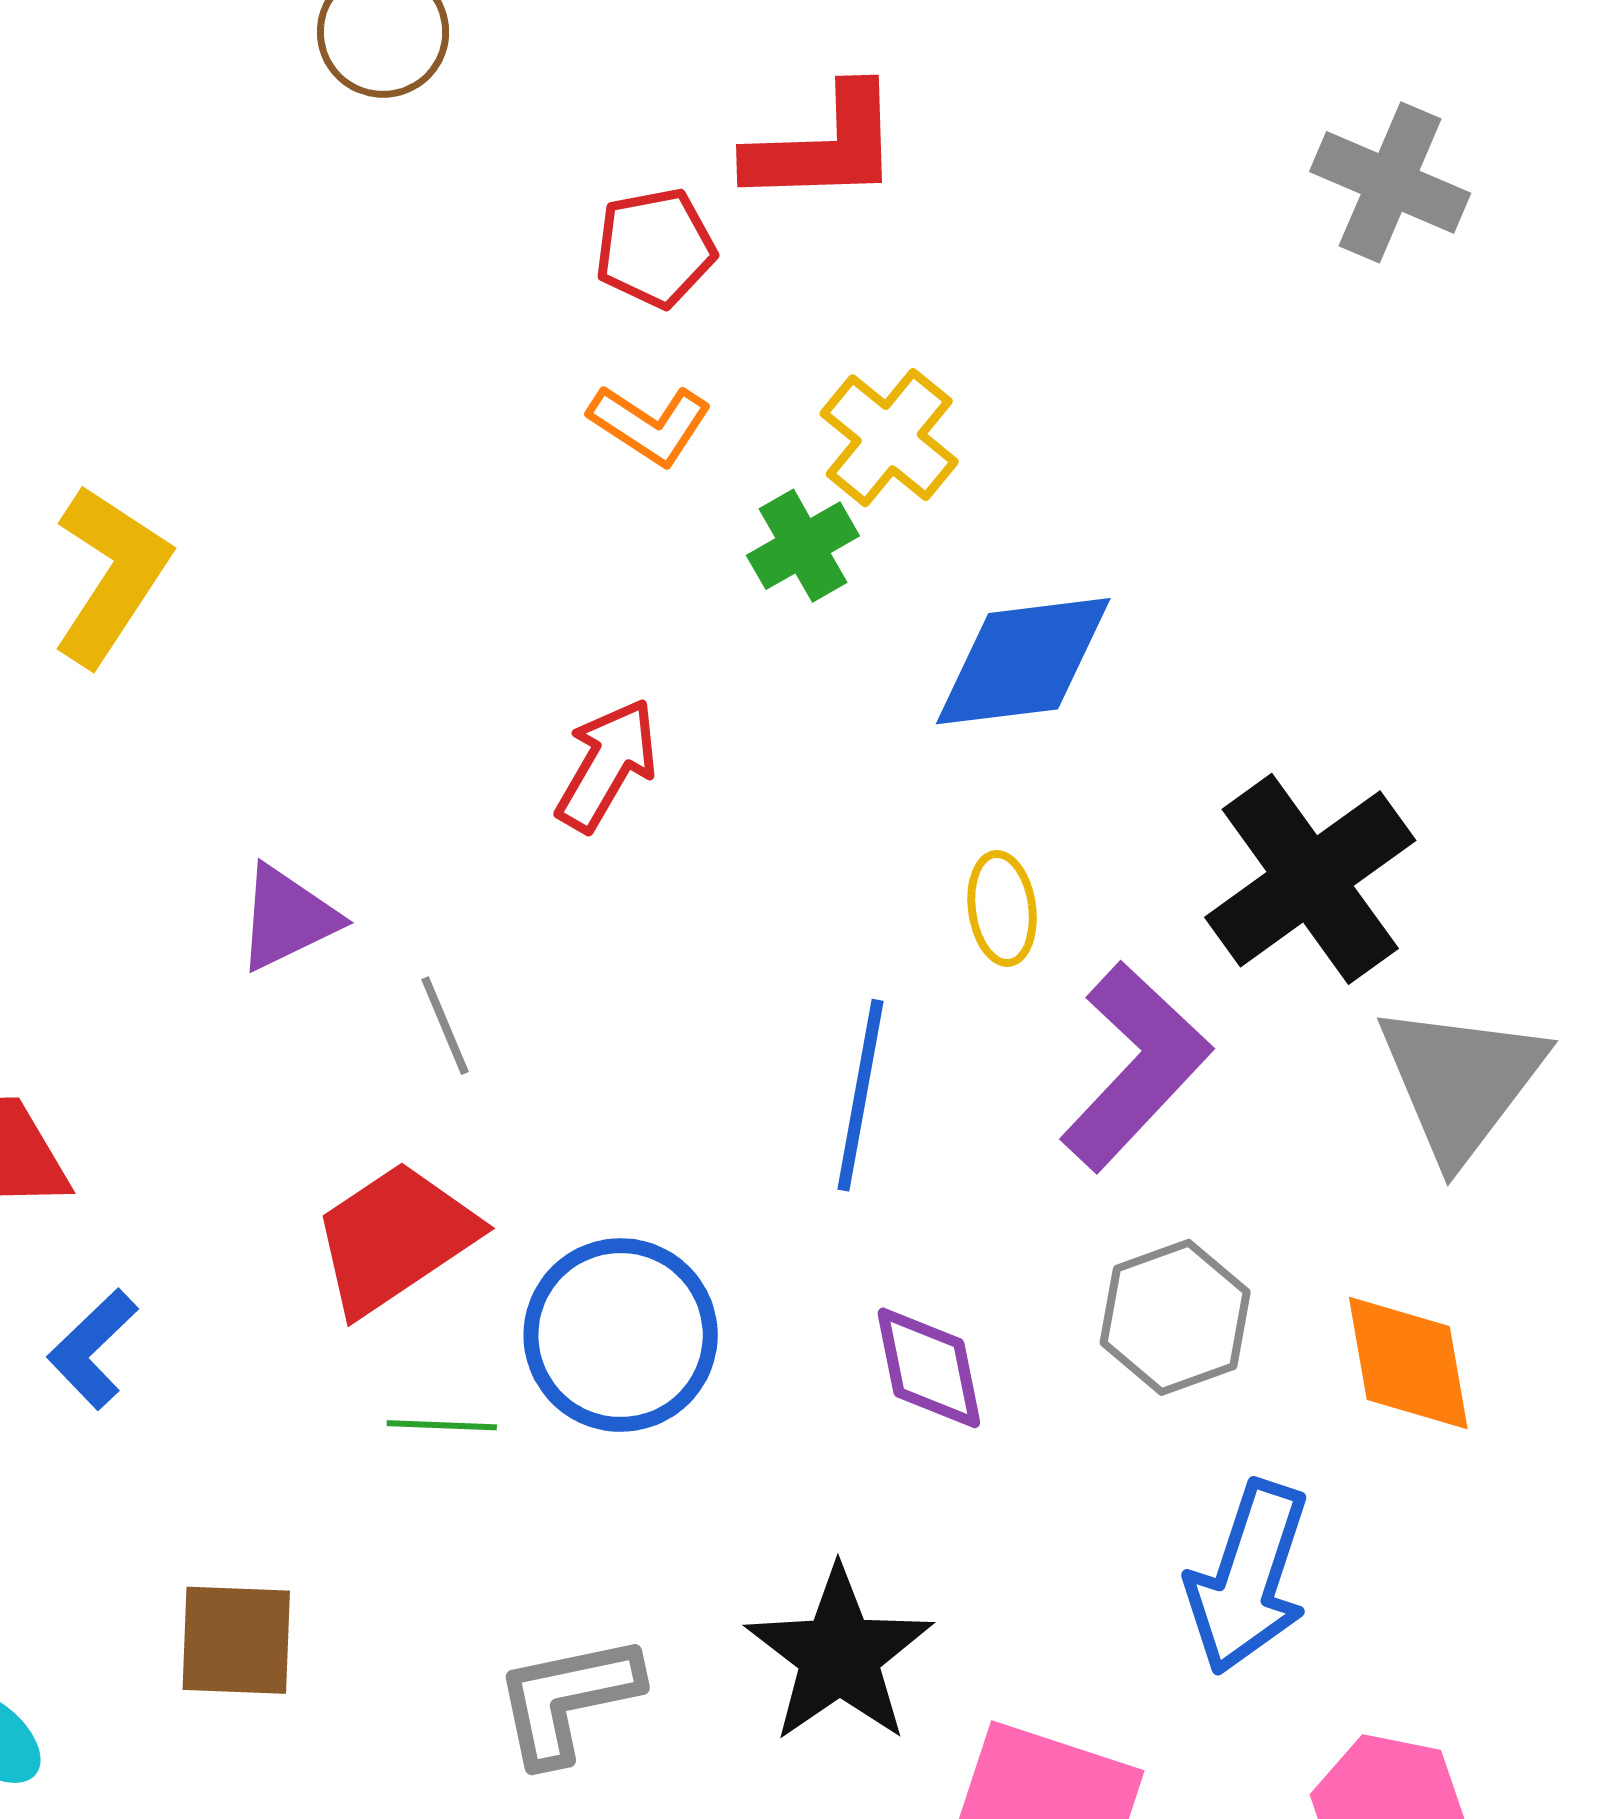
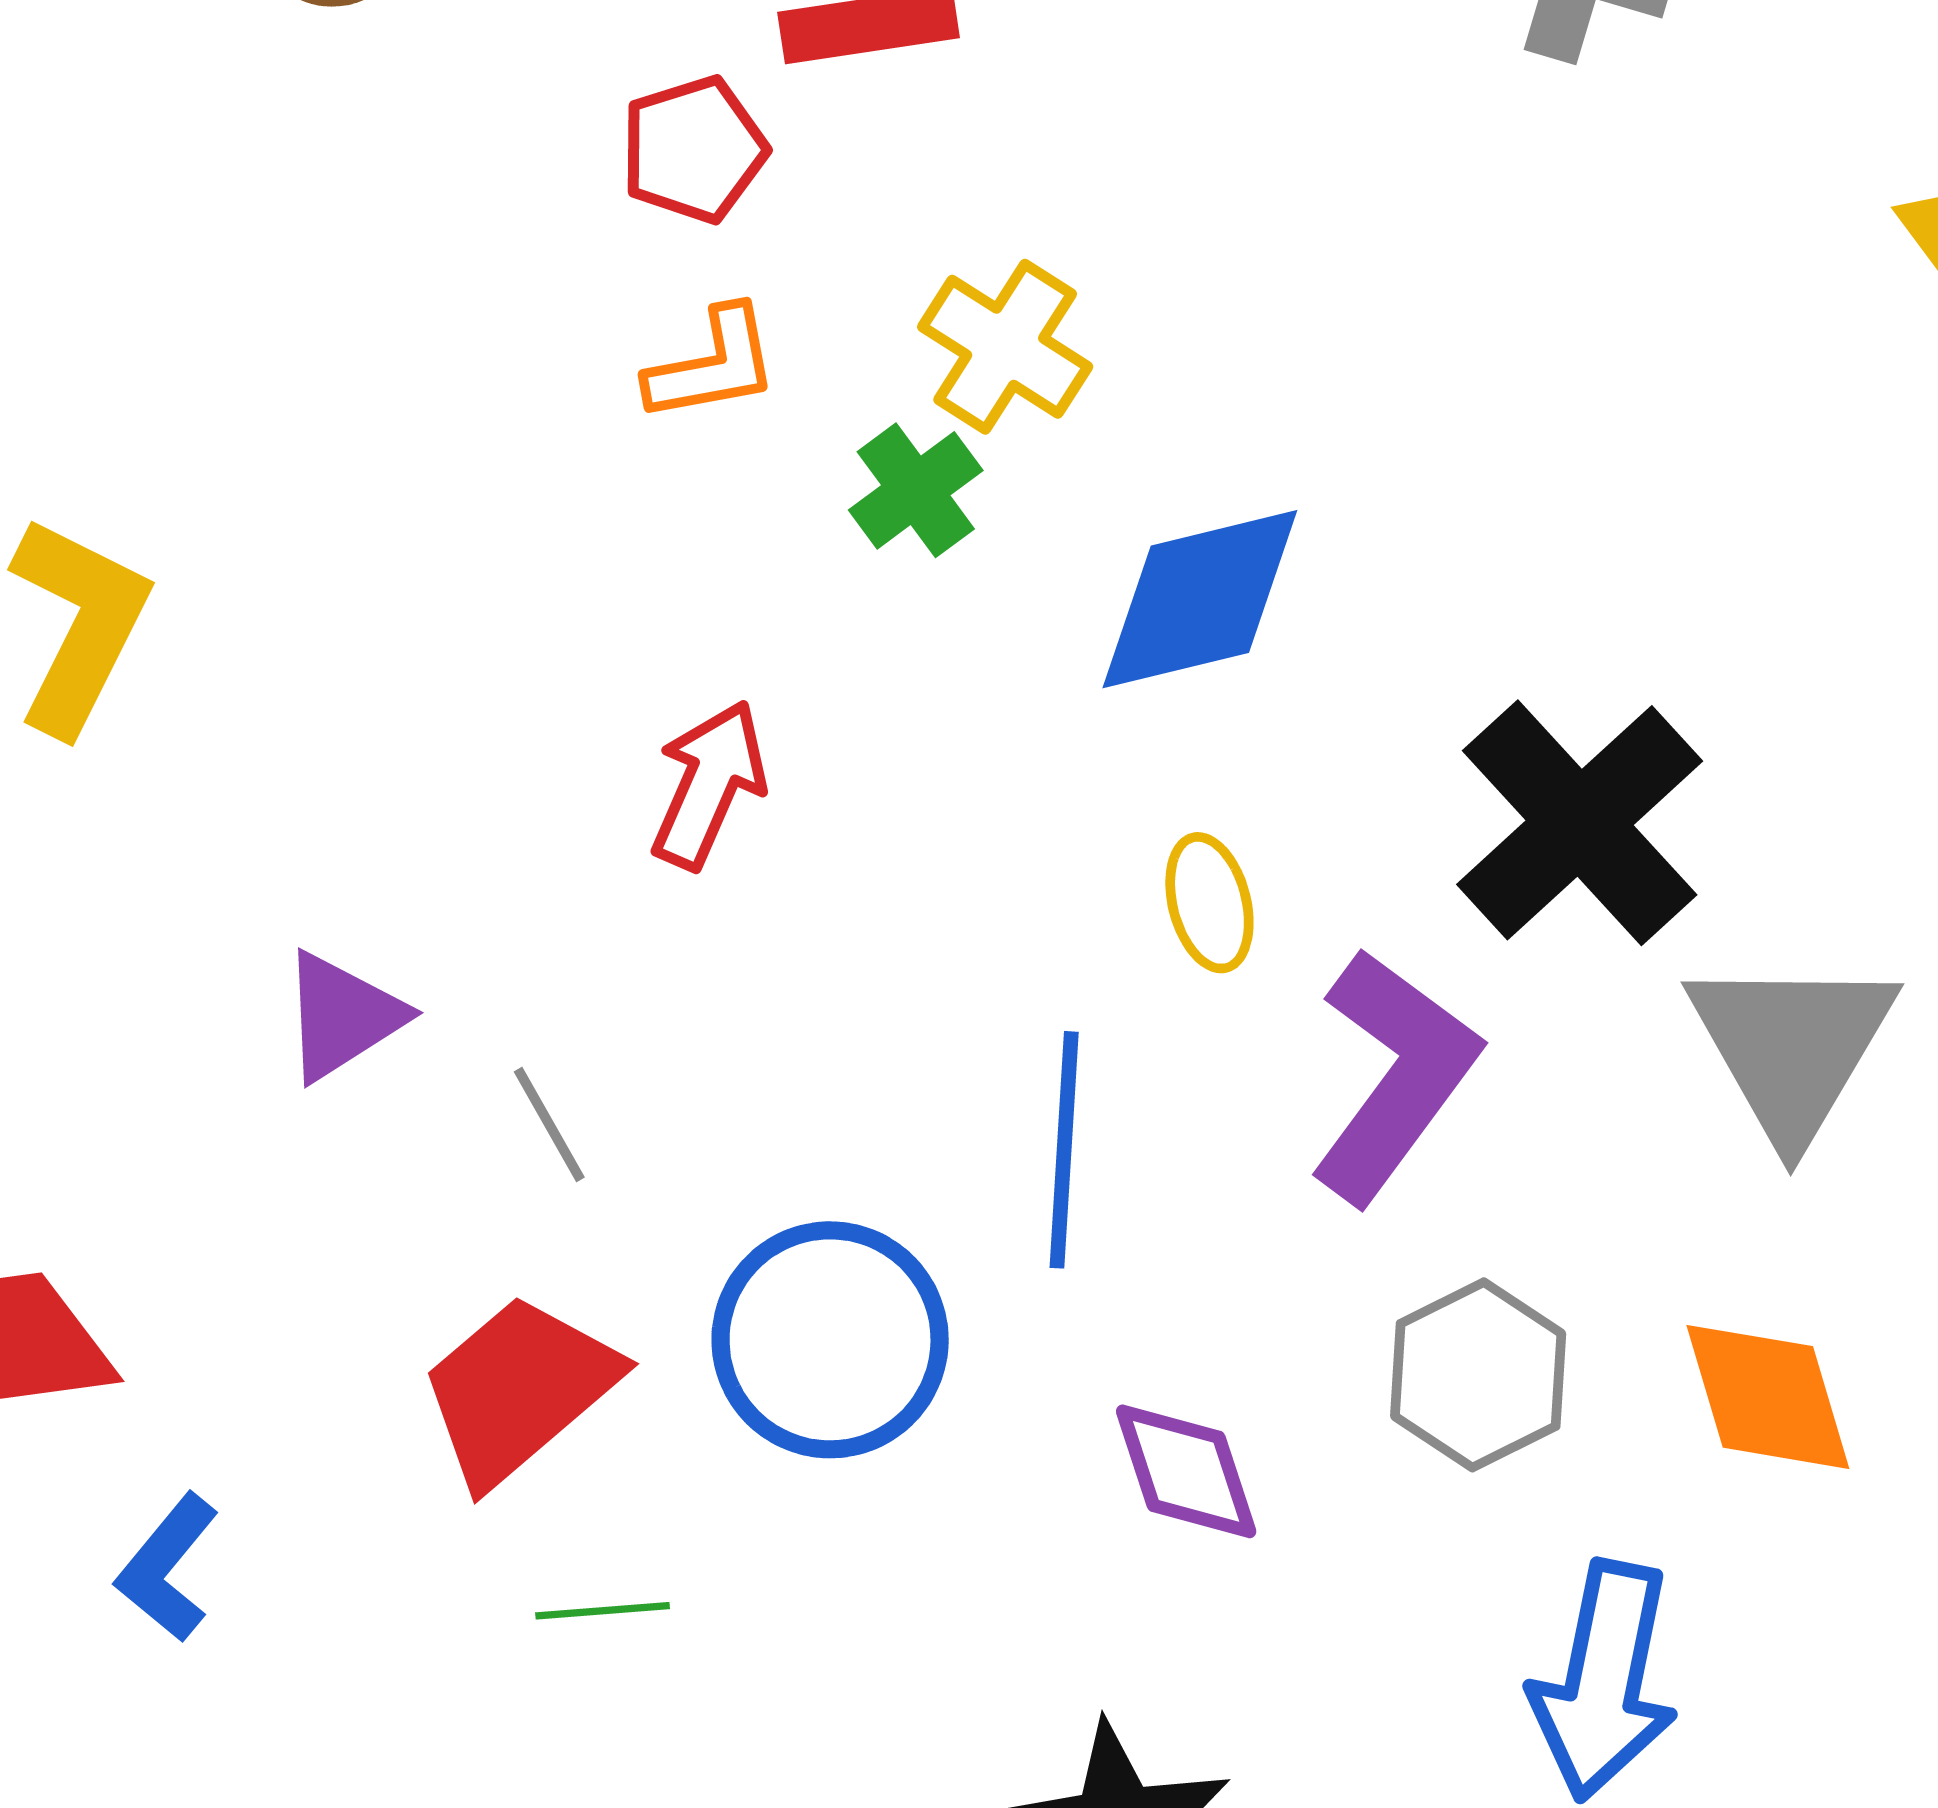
orange L-shape: (650, 425) -> (713, 365), turned -37
blue circle: (621, 1335) -> (830, 1340), moved

